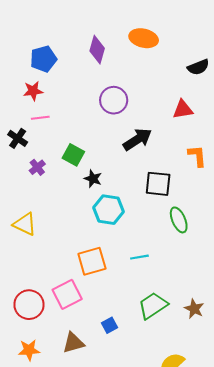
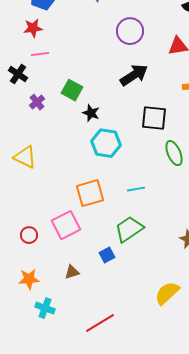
purple circle: (114, 100) -> (130, 31), moved
red circle: (29, 305) -> (29, 235), size x0.6
green trapezoid: (153, 306) -> (129, 229), moved
brown triangle: (73, 343) -> (72, 272), size x0.7

